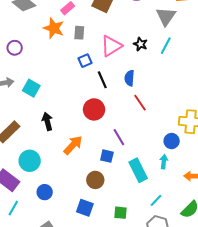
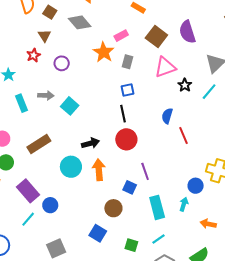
pink triangle: (111, 46) -> (165, 67), moved
black line: (102, 80) -> (123, 114), moved
red line: (140, 103) -> (184, 135), moved
black arrow: (47, 121) -> (90, 143), moved, turned 78
orange arrow: (73, 145) -> (99, 170), turned -60
cyan circle: (30, 161) -> (71, 167), moved
blue circle: (45, 192) -> (50, 205), moved
cyan line: (156, 200) -> (159, 239), moved

